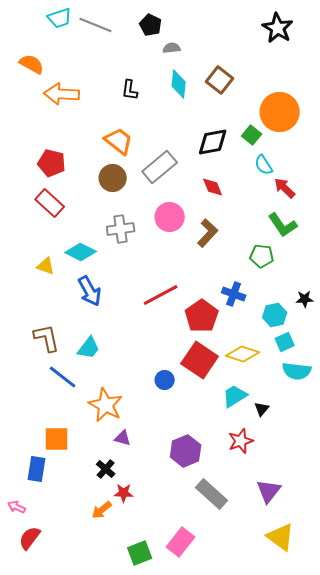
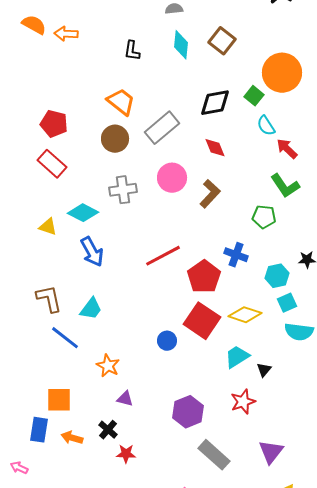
orange arrow: (62, 94) -> (66, 34), moved, size x0.7
orange star: (106, 405) -> (108, 366), size x0.7
orange arrow: (102, 510) -> (72, 438), moved, turned 55

